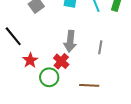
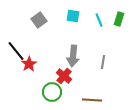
red star: (30, 60) -> (29, 64), moved

